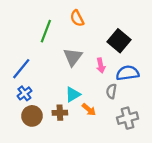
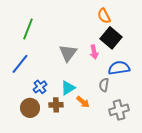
orange semicircle: (77, 18) -> (104, 16), moved
green line: (46, 31) -> (28, 29), moved
pink arrow: (101, 65) -> (94, 52), moved
blue cross: (24, 93) -> (40, 87), moved

